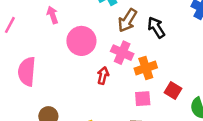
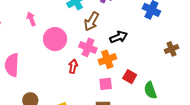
black arrow: (156, 27) -> (119, 37), moved, turned 102

